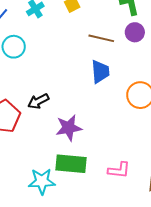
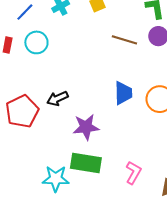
blue trapezoid: (100, 72) -> (123, 93), moved
pink L-shape: (119, 170) -> (133, 173), turned -70

